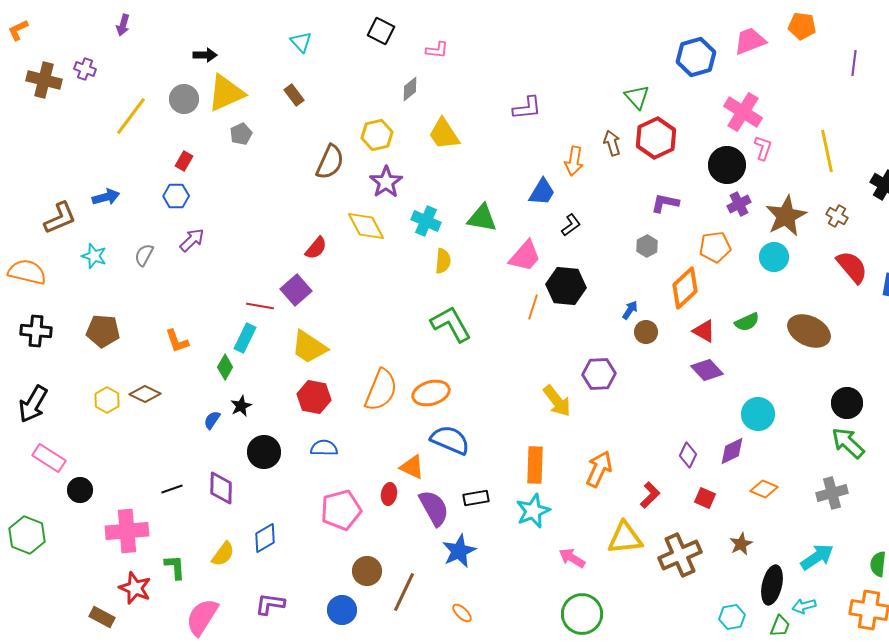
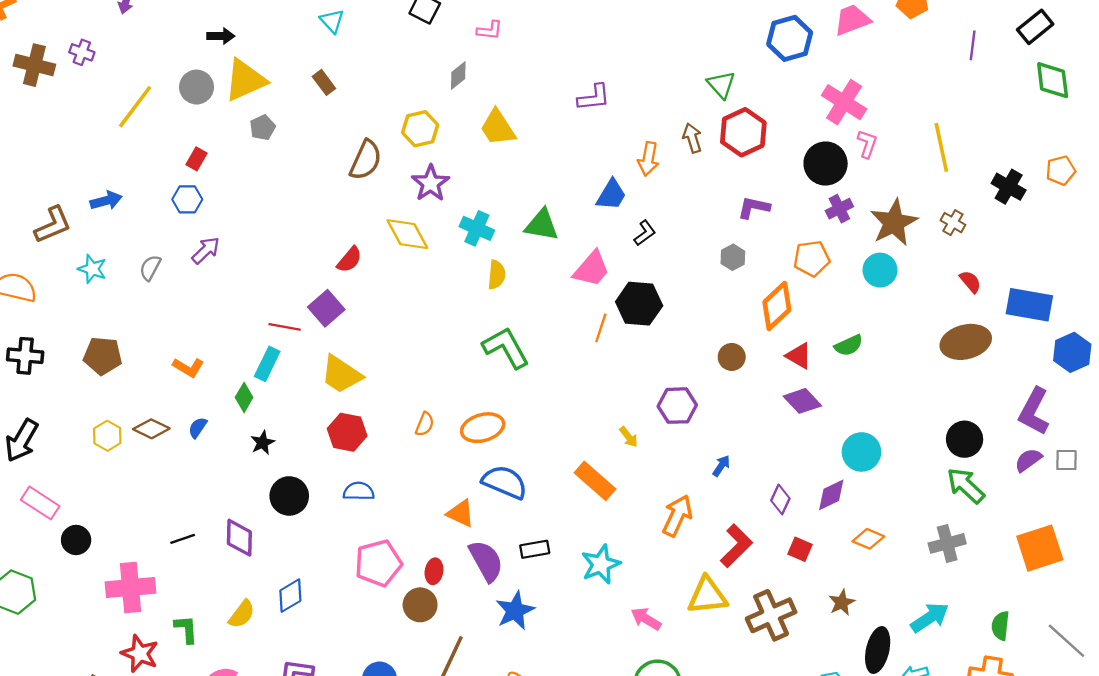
red semicircle: (852, 267) -> (970, 282), size x0.6
blue arrow: (630, 310) -> (721, 466), moved
brown ellipse: (809, 331) -> (966, 342), moved, turned -39
orange L-shape: (177, 341) -> (188, 367), turned -40
orange semicircle: (381, 390) -> (425, 424), size x0.5
yellow arrow: (557, 401) -> (629, 437), size x0.6
blue semicircle: (212, 420) -> (198, 428), moved
orange rectangle: (535, 465) -> (595, 481), moved, turned -51
red ellipse: (389, 494) -> (434, 571), moved
red L-shape: (650, 495) -> (736, 546), size x1.4
brown circle: (367, 571) -> (420, 605), moved

